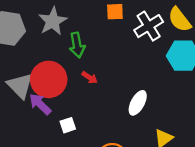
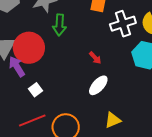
red arrow: (90, 77) -> (95, 58), moved
white square: (68, 125) -> (35, 90), turned -32

